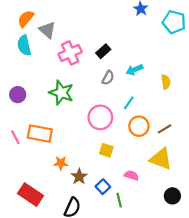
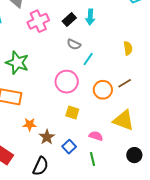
cyan arrow: (135, 70) -> (90, 17), moved, turned -63
gray semicircle: (108, 78) -> (74, 44), turned 88
green star: (61, 93) -> (17, 63), moved
cyan line: (129, 103) -> (88, 59), moved
brown line: (165, 129) -> (125, 83), moved
green line: (119, 200) -> (92, 159), moved

